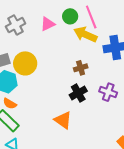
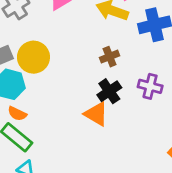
orange triangle: (63, 120) -> (96, 114), moved

